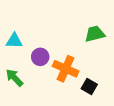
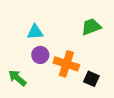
cyan triangle: (14, 41) -> (35, 32), moved

